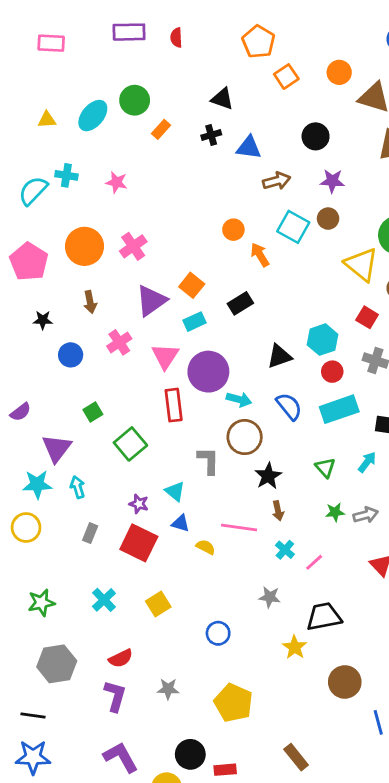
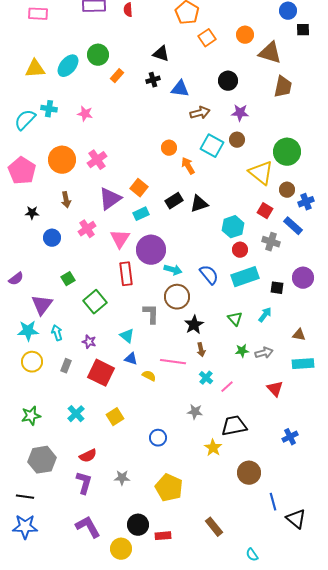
yellow triangle: (47, 120) -> (35, 69), size x1.5
black triangle: (279, 356) -> (199, 204), moved
purple star: (139, 504) -> (89, 342), moved
yellow circle: (26, 527) -> (32, 362), moved

